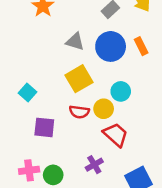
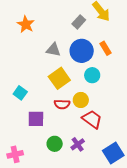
cyan circle: (121, 91) -> (92, 75), moved
pink cross: (29, 170) -> (15, 154), moved
green circle: (53, 175) -> (55, 144), moved

